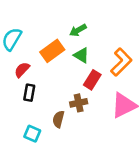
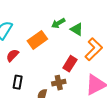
green triangle: (81, 55) -> (77, 29), moved
black rectangle: (29, 93) -> (18, 82), moved

